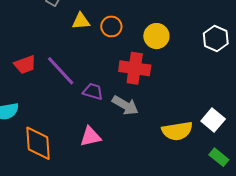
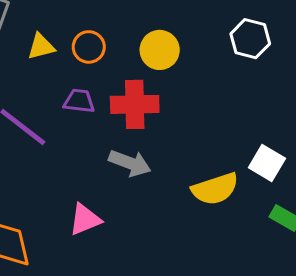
purple trapezoid: (93, 92) -> (79, 101), moved

